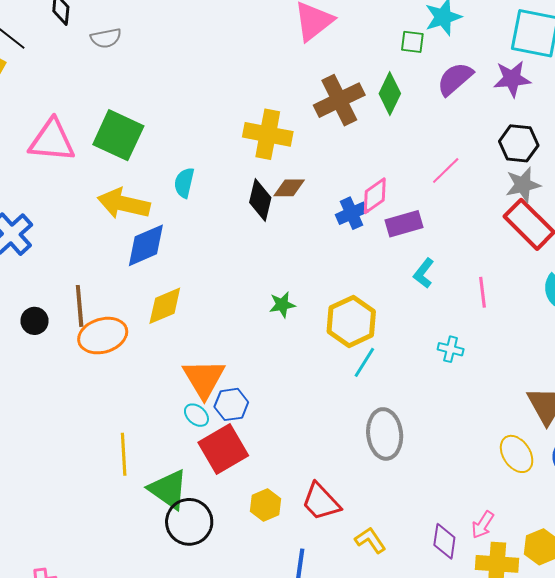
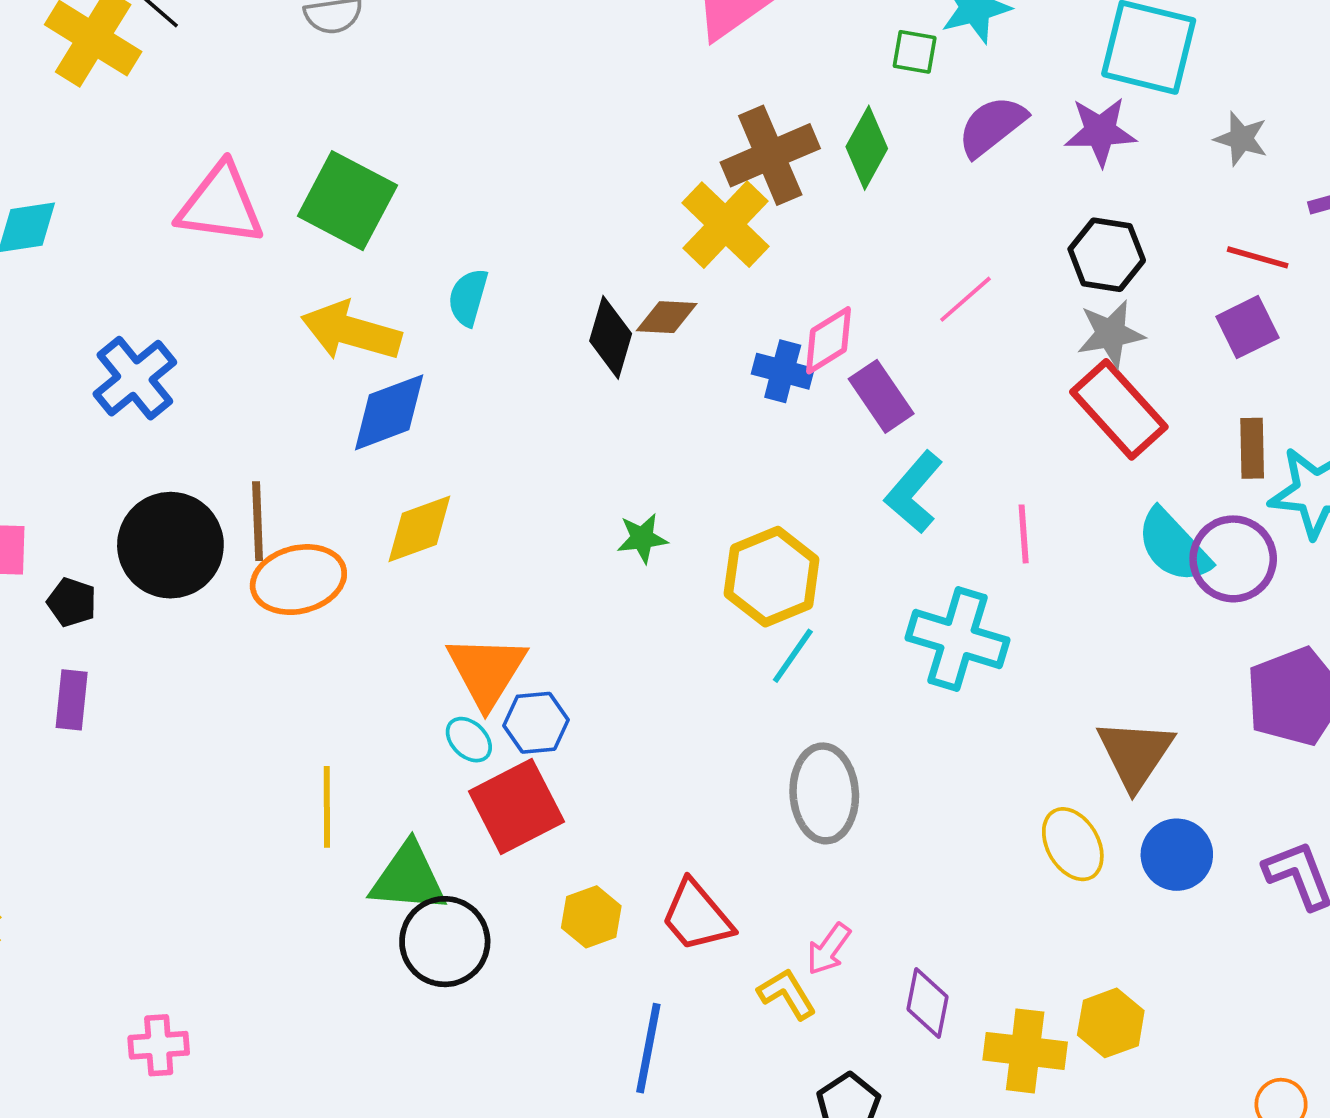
yellow cross: (268, 134) -> (726, 225), moved, turned 30
blue cross: (352, 213) -> (783, 371), turned 36
purple rectangle: (404, 224) -> (881, 396), turned 69
cyan L-shape: (424, 273) -> (914, 492), size x1.4
black circle: (34, 321) -> (170, 545), size x2.0
cyan cross: (451, 349) -> (958, 639), size x2.0
green triangle: (168, 489) -> (408, 878), turned -33
pink arrow: (483, 525) -> (829, 949), moved

